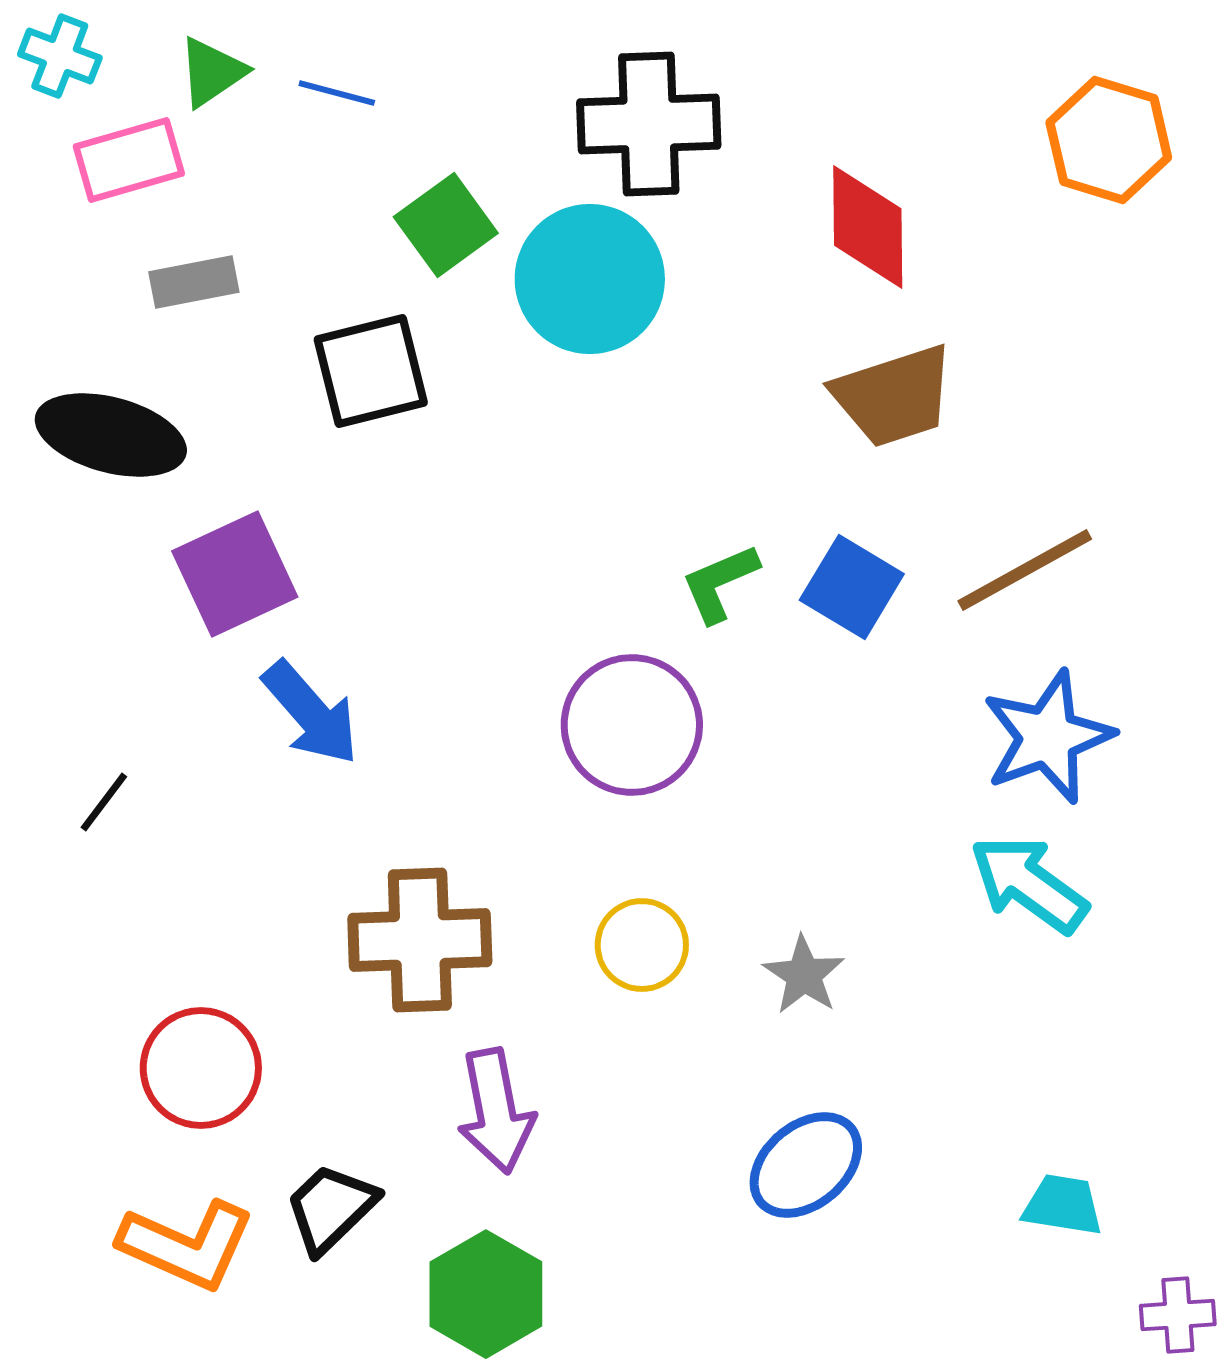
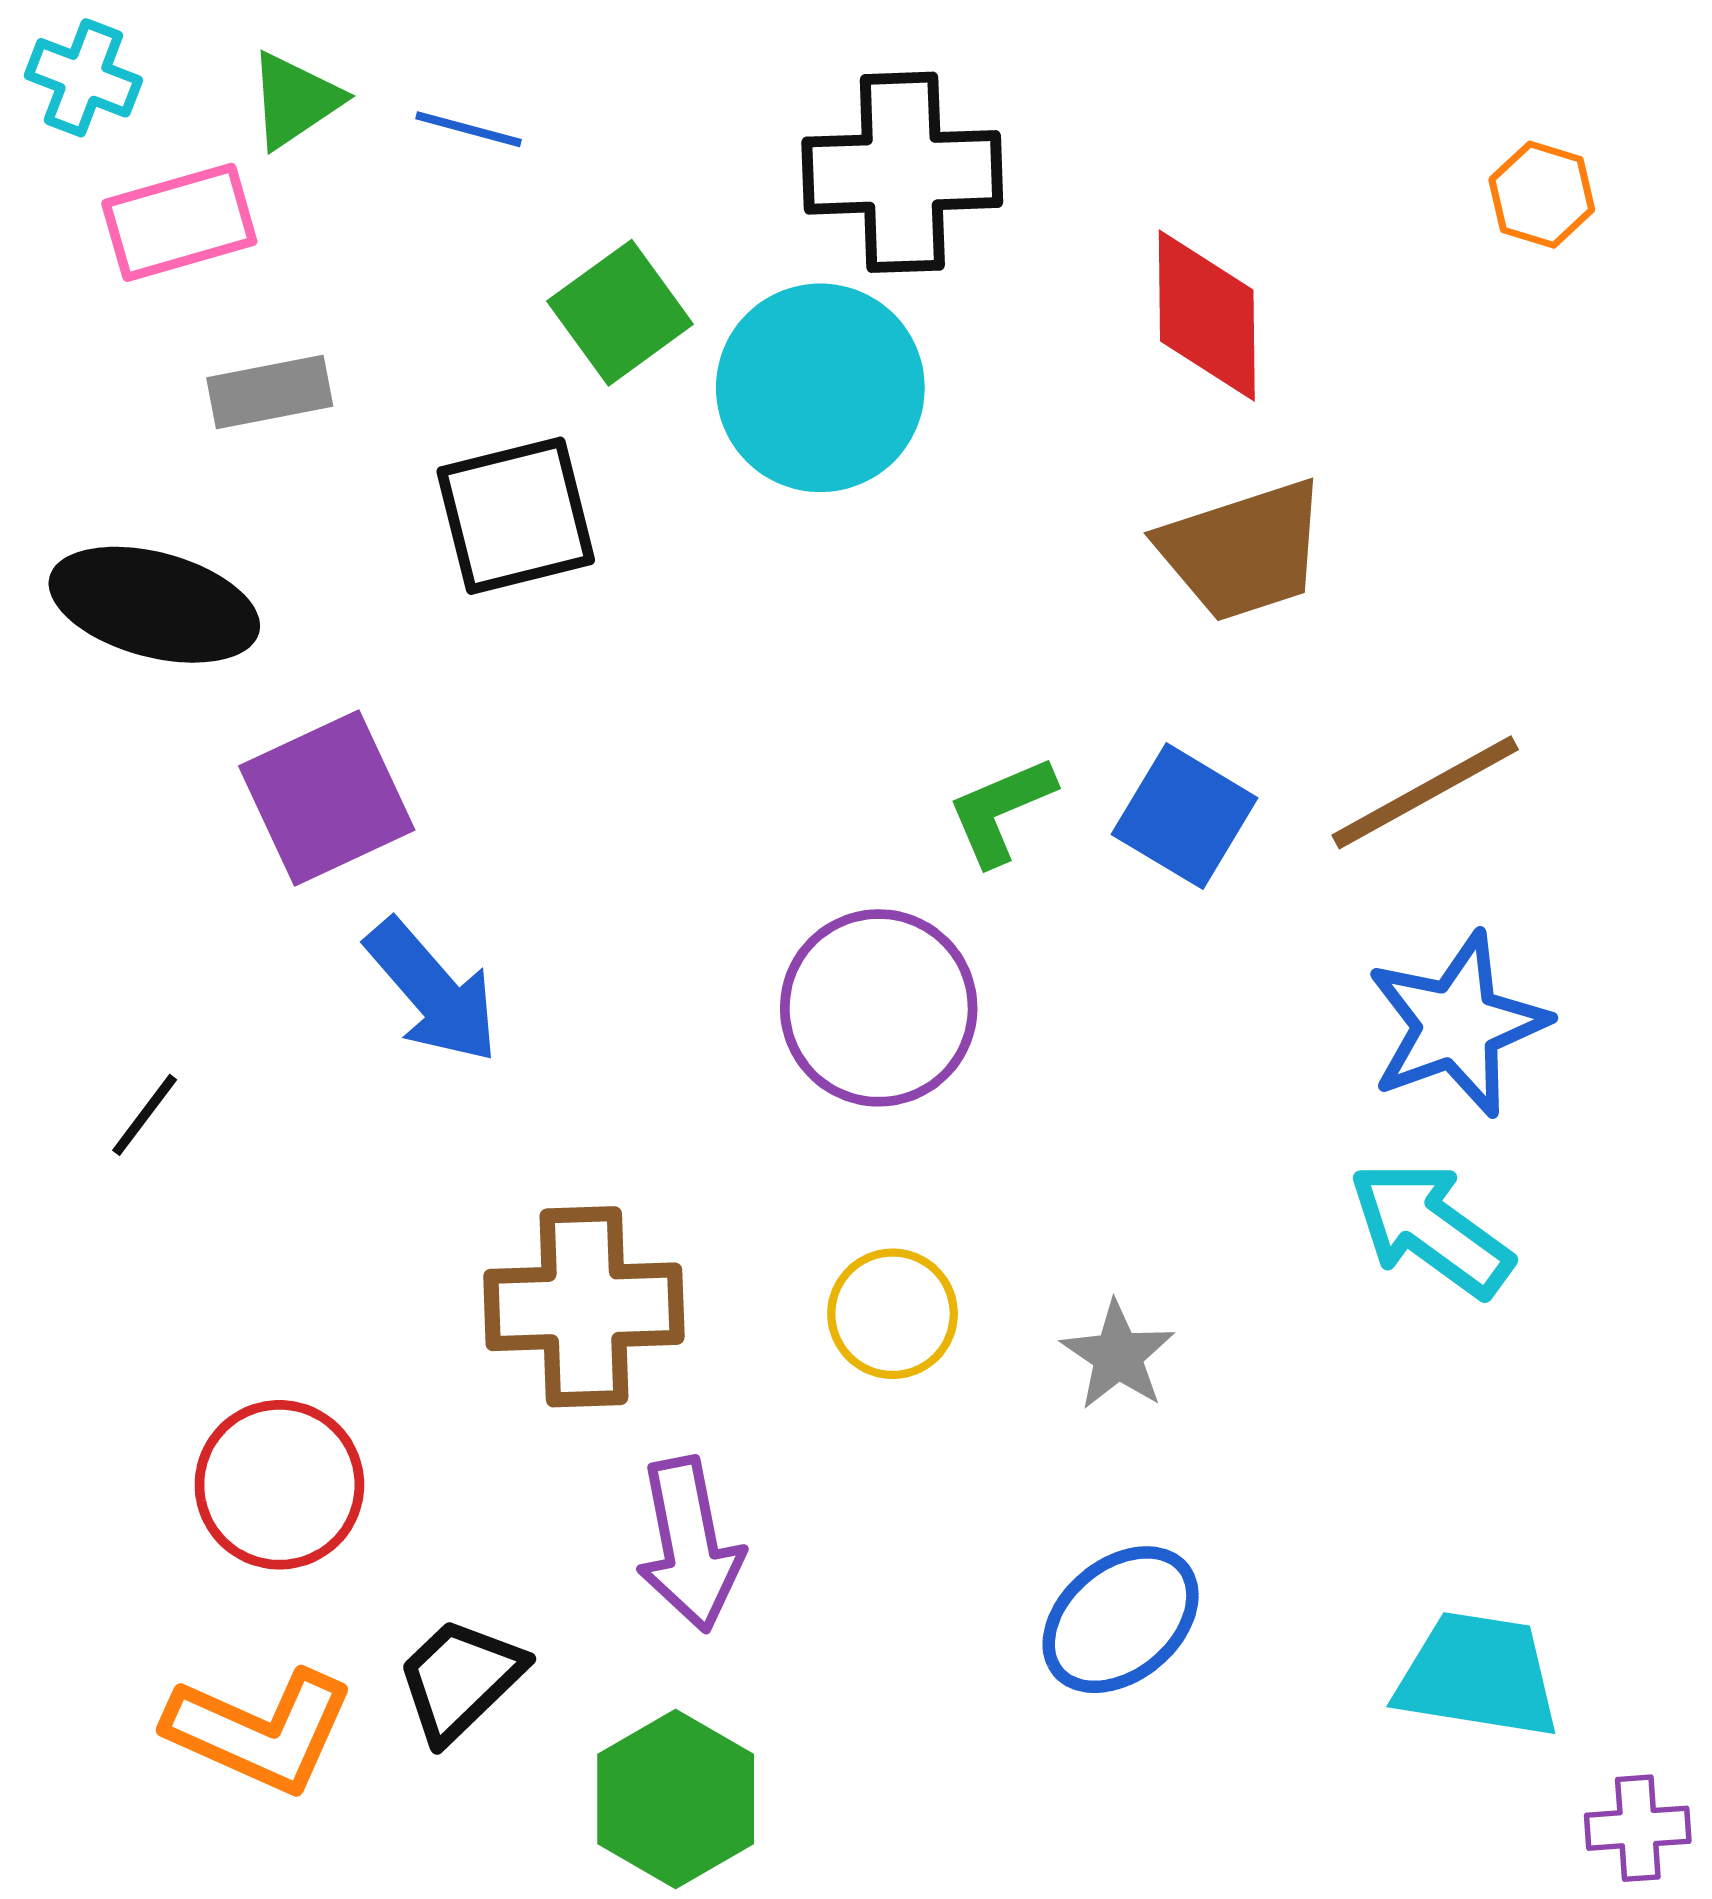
orange hexagon: (1109, 140) -> (1542, 195), size x0.6
cyan trapezoid: (1063, 1205) -> (1478, 1675), size x1.5

